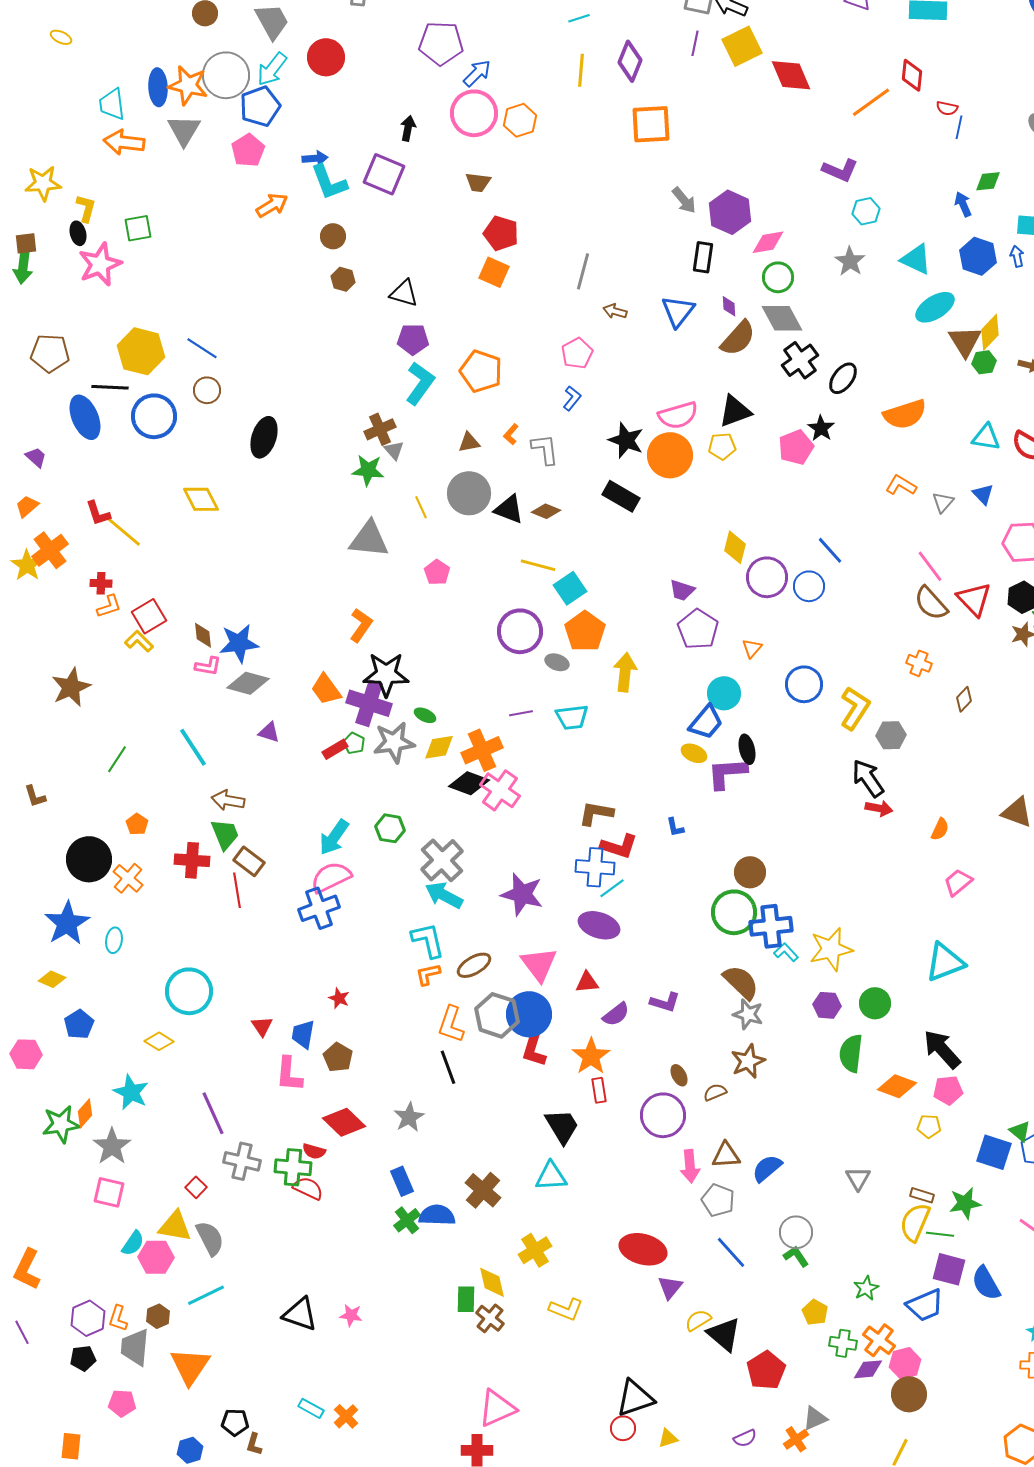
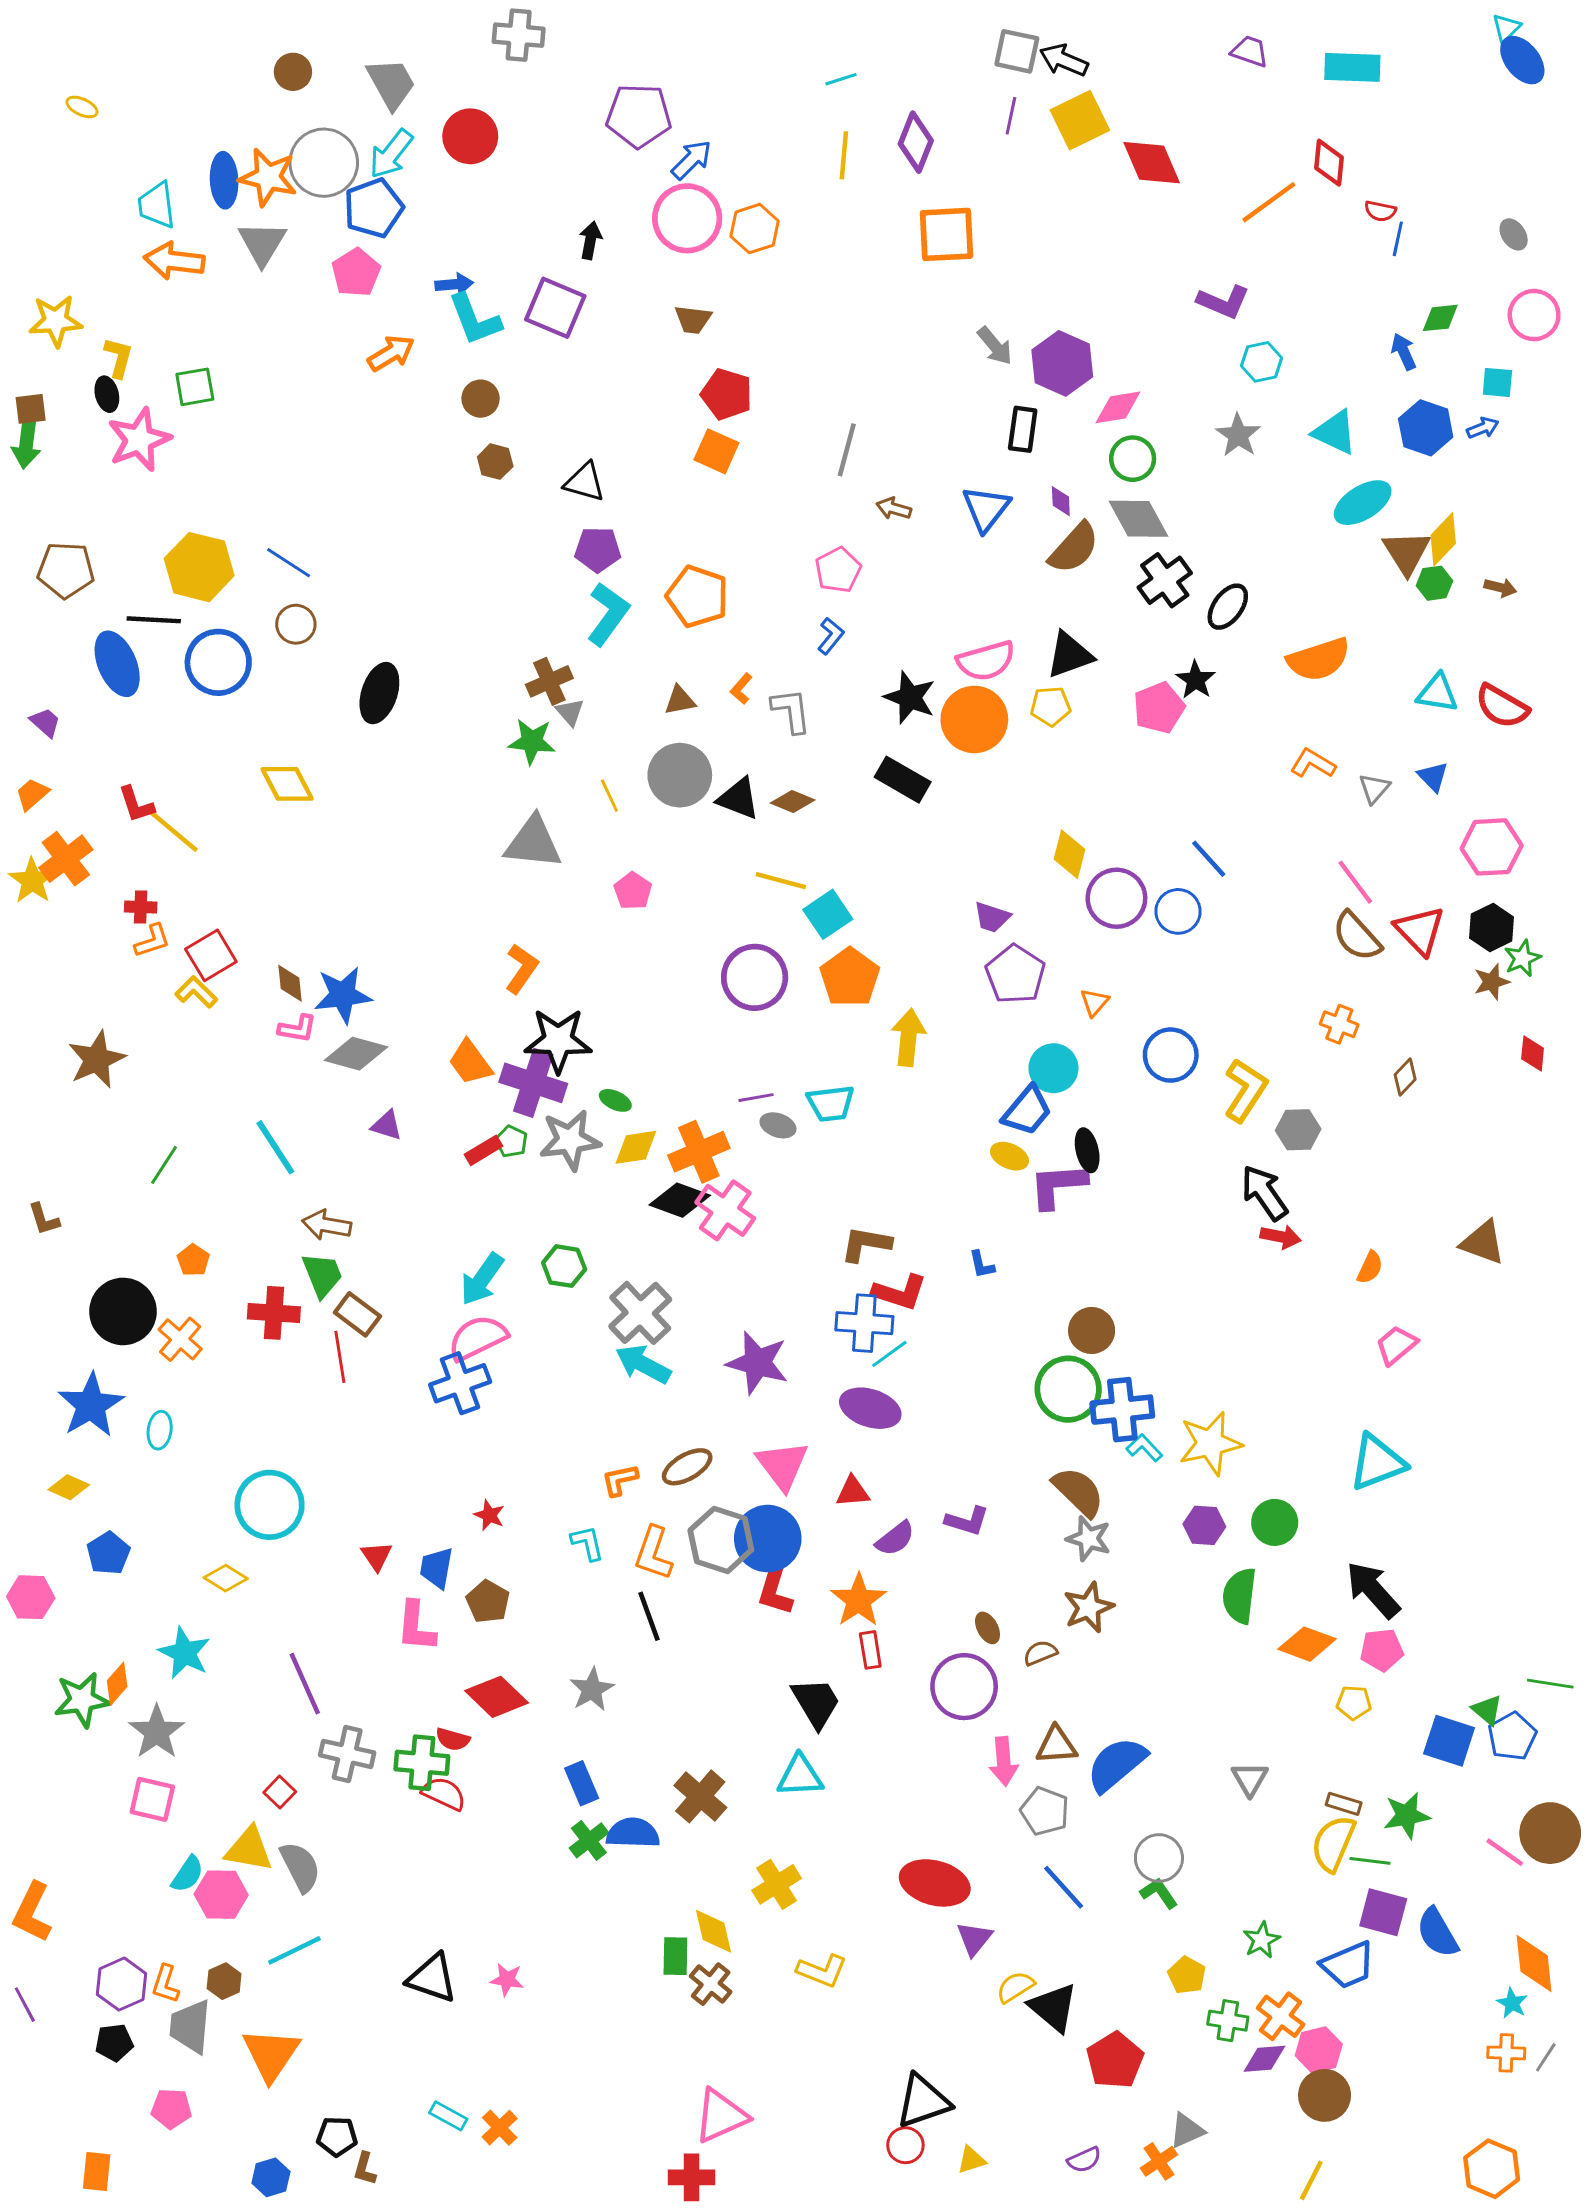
blue arrow: (1017, 256) -> (1483, 428), turned 80
gray ellipse: (557, 662) -> (778, 1125), moved
cyan L-shape: (428, 940) -> (587, 1543), moved, size x0.7
blue semicircle: (767, 1168) -> (1116, 1764), size x1.4

